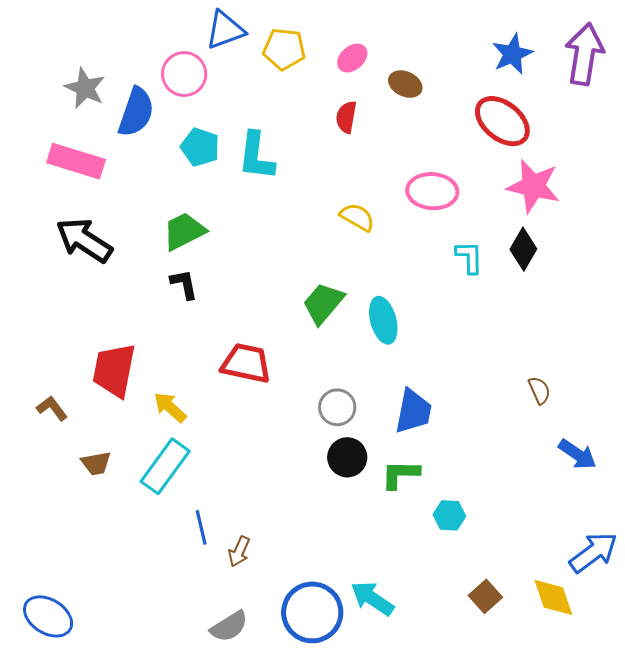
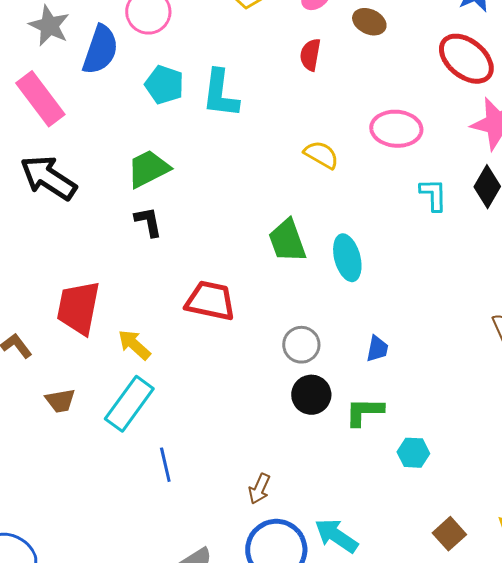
pink rectangle: (76, 161) -> (40, 99), turned 36
green trapezoid: (323, 303) -> (287, 241), turned -60
blue trapezoid: (413, 411) -> (377, 349), size x0.6
brown arrow: (239, 551) -> (259, 489), moved

